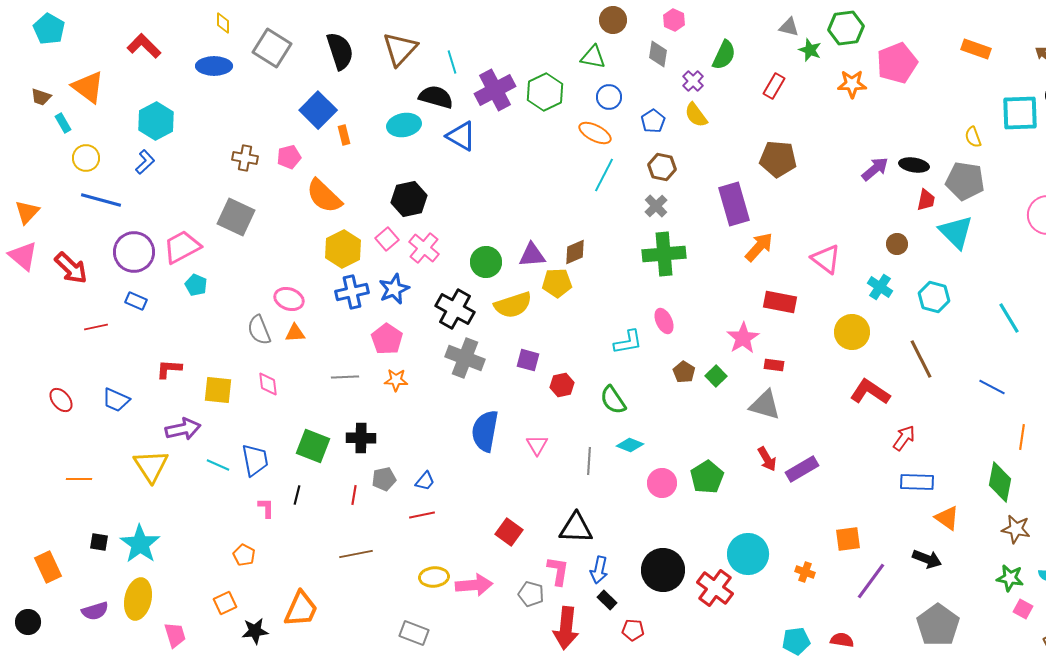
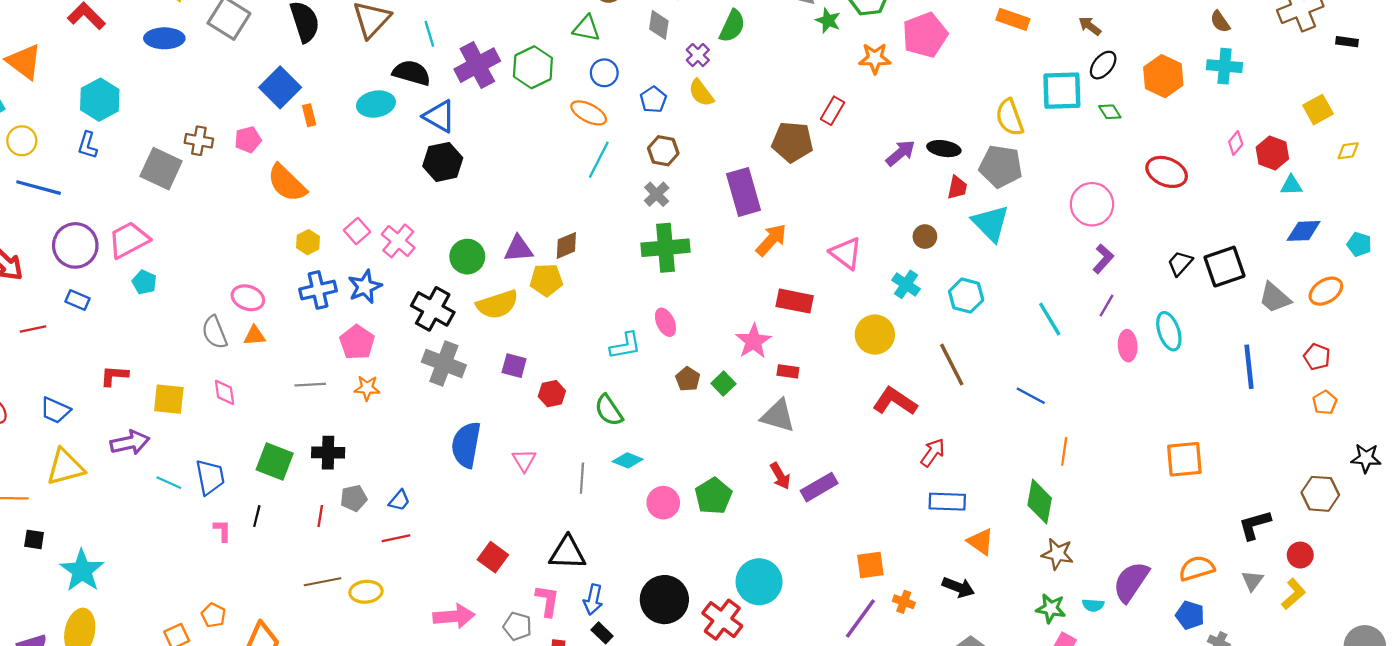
red rectangle: (774, 86) -> (833, 111), moved
yellow semicircle: (973, 137) -> (1010, 117), size x1.6
blue L-shape: (145, 162) -> (88, 145), turned 150
black hexagon: (409, 199) -> (443, 162), moved
gray square: (236, 217) -> (161, 169), moved
yellow hexagon: (343, 249) -> (308, 242), size x0.6
yellow triangle: (151, 466) -> (65, 467), moved, turned 48
black square: (99, 542) -> (34, 539), moved
orange pentagon: (244, 555) -> (213, 615), moved
orange cross: (805, 572) -> (904, 602), moved
yellow ellipse: (434, 577) -> (366, 592), moved
purple line: (871, 581) -> (860, 618), moved

